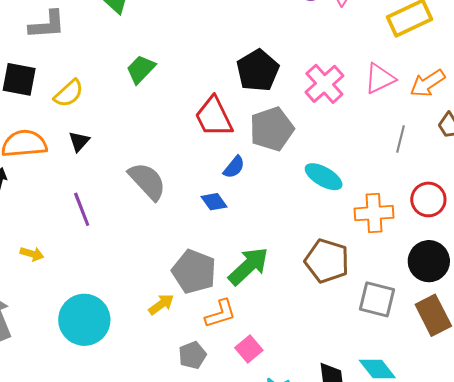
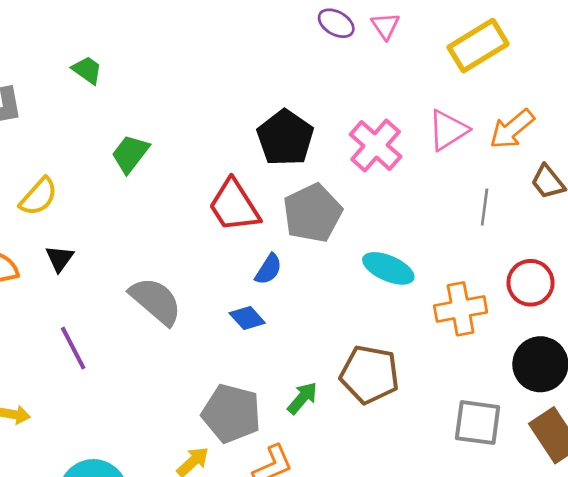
brown pentagon: (327, 261) -> (370, 374), moved
green arrow: (248, 266) -> (302, 398), size x0.6

